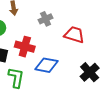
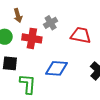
red cross: (25, 47) -> (32, 38), moved

